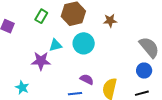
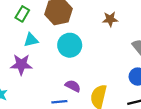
brown star: (110, 21) -> (110, 19), moved
cyan triangle: (55, 45) -> (31, 40), moved

